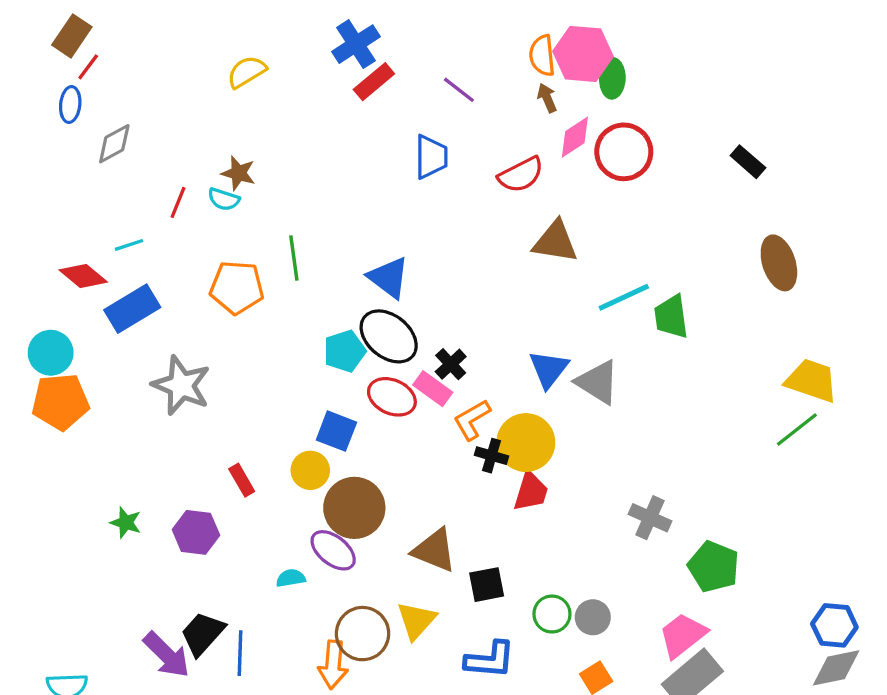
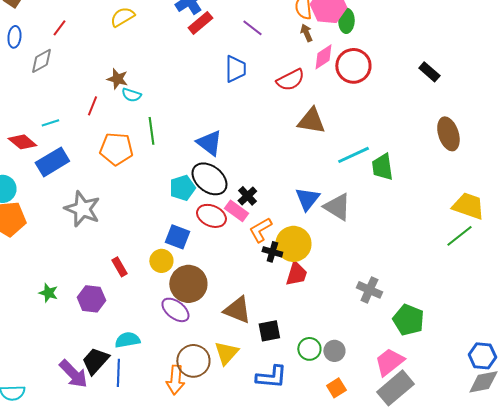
red line: (88, 67) -> (59, 28), moved
cyan semicircle: (224, 199) -> (131, 95), moved
red line: (178, 202) -> (92, 106), moved
cyan semicircle: (291, 578) -> (127, 340), moved, size x1.4

